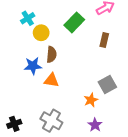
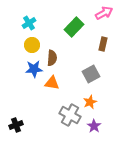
yellow circle: (41, 33) -> (32, 45), moved
gray square: (107, 85) -> (91, 74), moved
gray cross: (51, 121) -> (70, 115), moved

